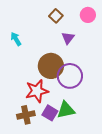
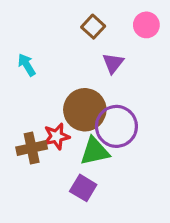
red star: (37, 91) -> (57, 136), moved, size x0.7
green triangle: (66, 110) -> (95, 151), moved
brown cross: (26, 115) -> (32, 148), moved

